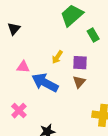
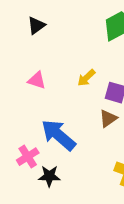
blue arrow: (45, 83) -> (58, 135), moved
pink cross: (19, 111) -> (28, 157), moved

